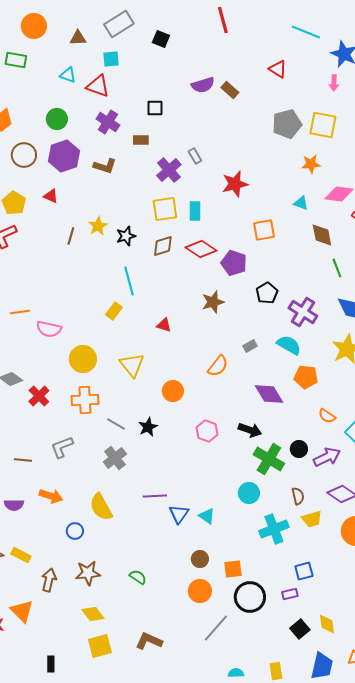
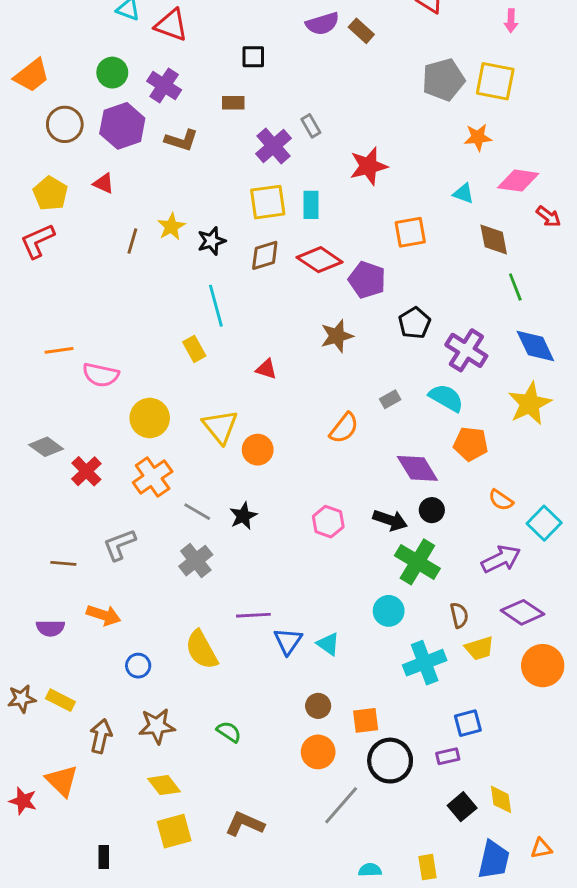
purple cross: (108, 122) -> (164, 86), moved
yellow rectangle: (114, 311) -> (194, 349), turned -66
orange circle: (173, 391) -> (258, 450), moved
orange cross: (85, 400) -> (153, 477), turned -32
black circle: (299, 449) -> (432, 510), moved
yellow semicircle: (101, 507) -> (202, 650), moved

